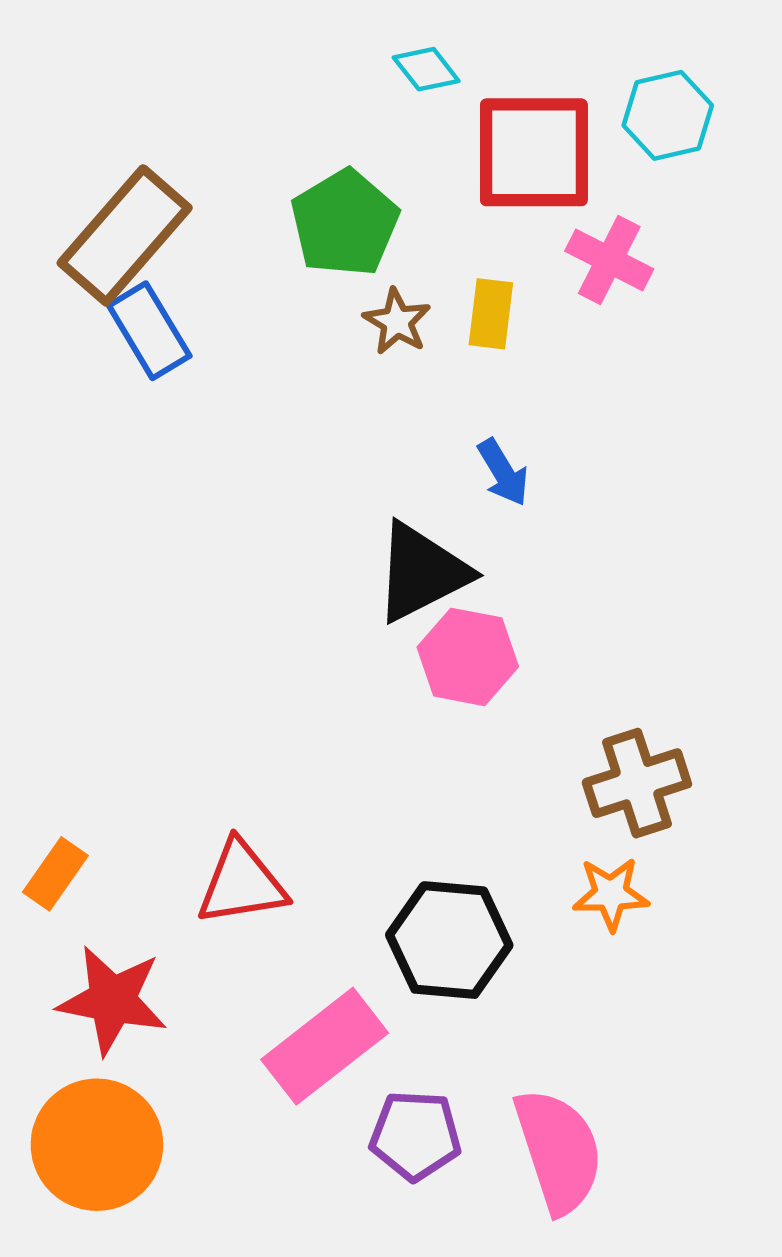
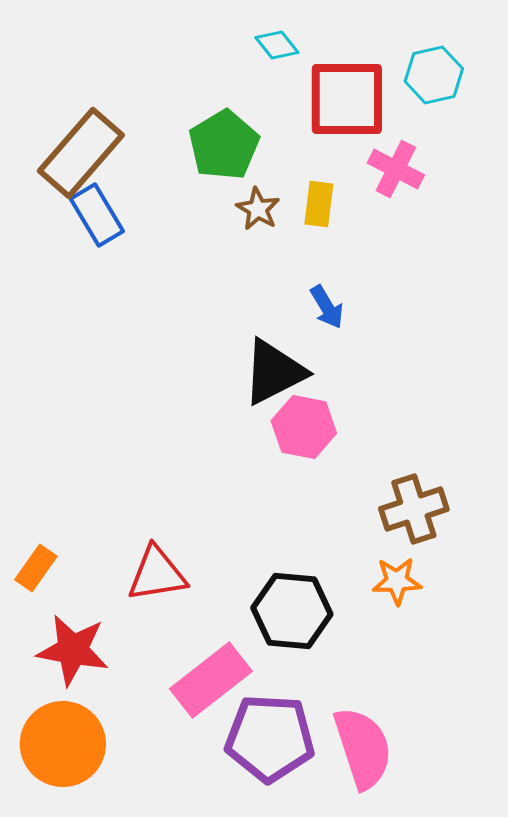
purple pentagon: (415, 1135) -> (270, 738), size x1.5

